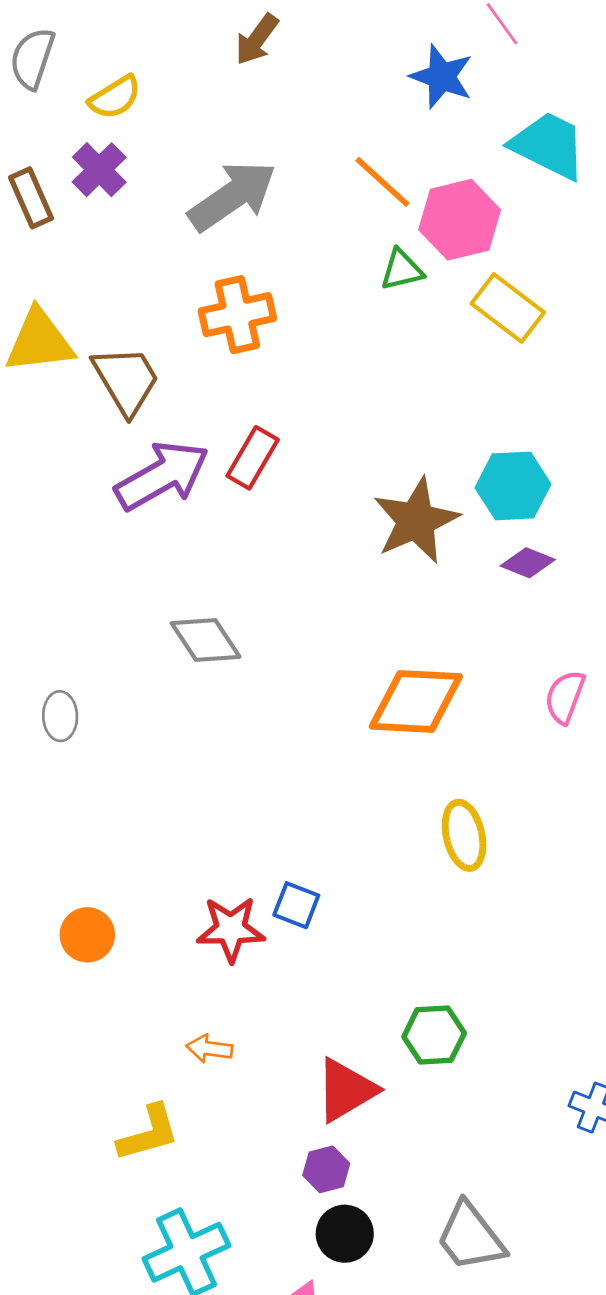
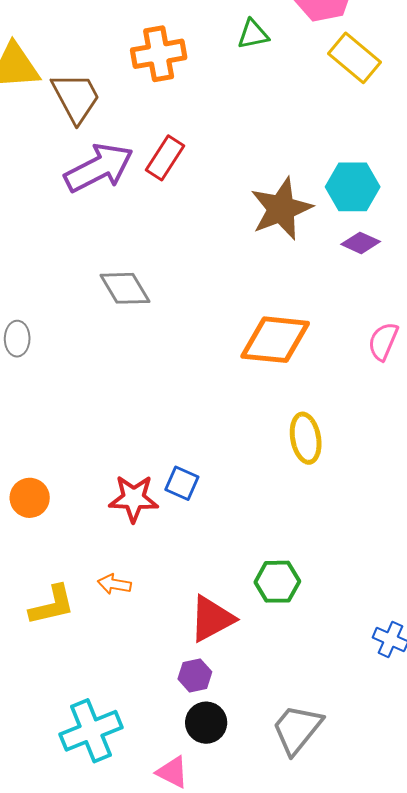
green triangle: (402, 270) -> (253, 34), moved
yellow L-shape: (148, 1133) -> (52, 605), moved
gray trapezoid: (470, 1237) -> (297, 729), turned 74

